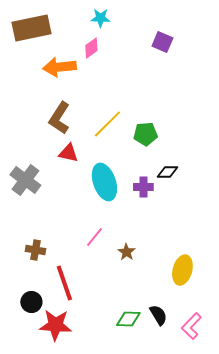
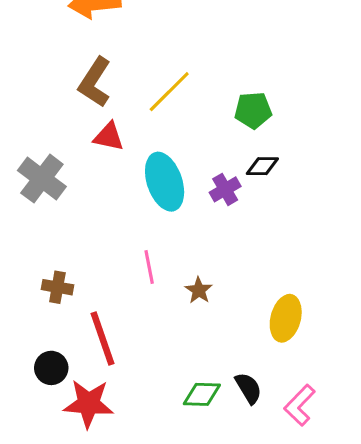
green pentagon: (145, 134) -> (253, 110), moved
purple cross: (143, 187) -> (225, 189), turned -30
pink line: (94, 237) -> (149, 267), turned -50

